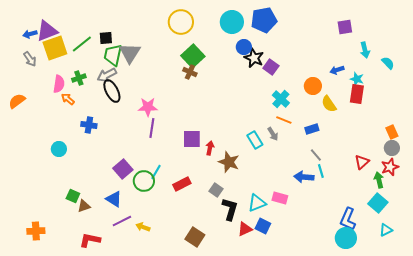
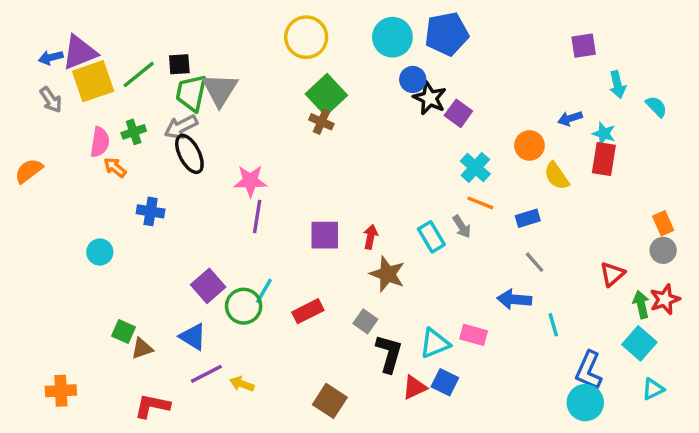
red arrow: (210, 148) -> (370, 237), moved
red star: (390, 167) -> (665, 299), moved
cyan line: (321, 171) -> (553, 325), moved

